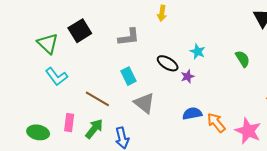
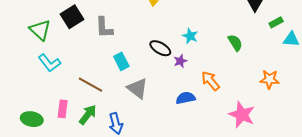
gray L-shape: (129, 37) -> (104, 28), moved, turned 95
orange arrow: (216, 123) -> (210, 81), moved

